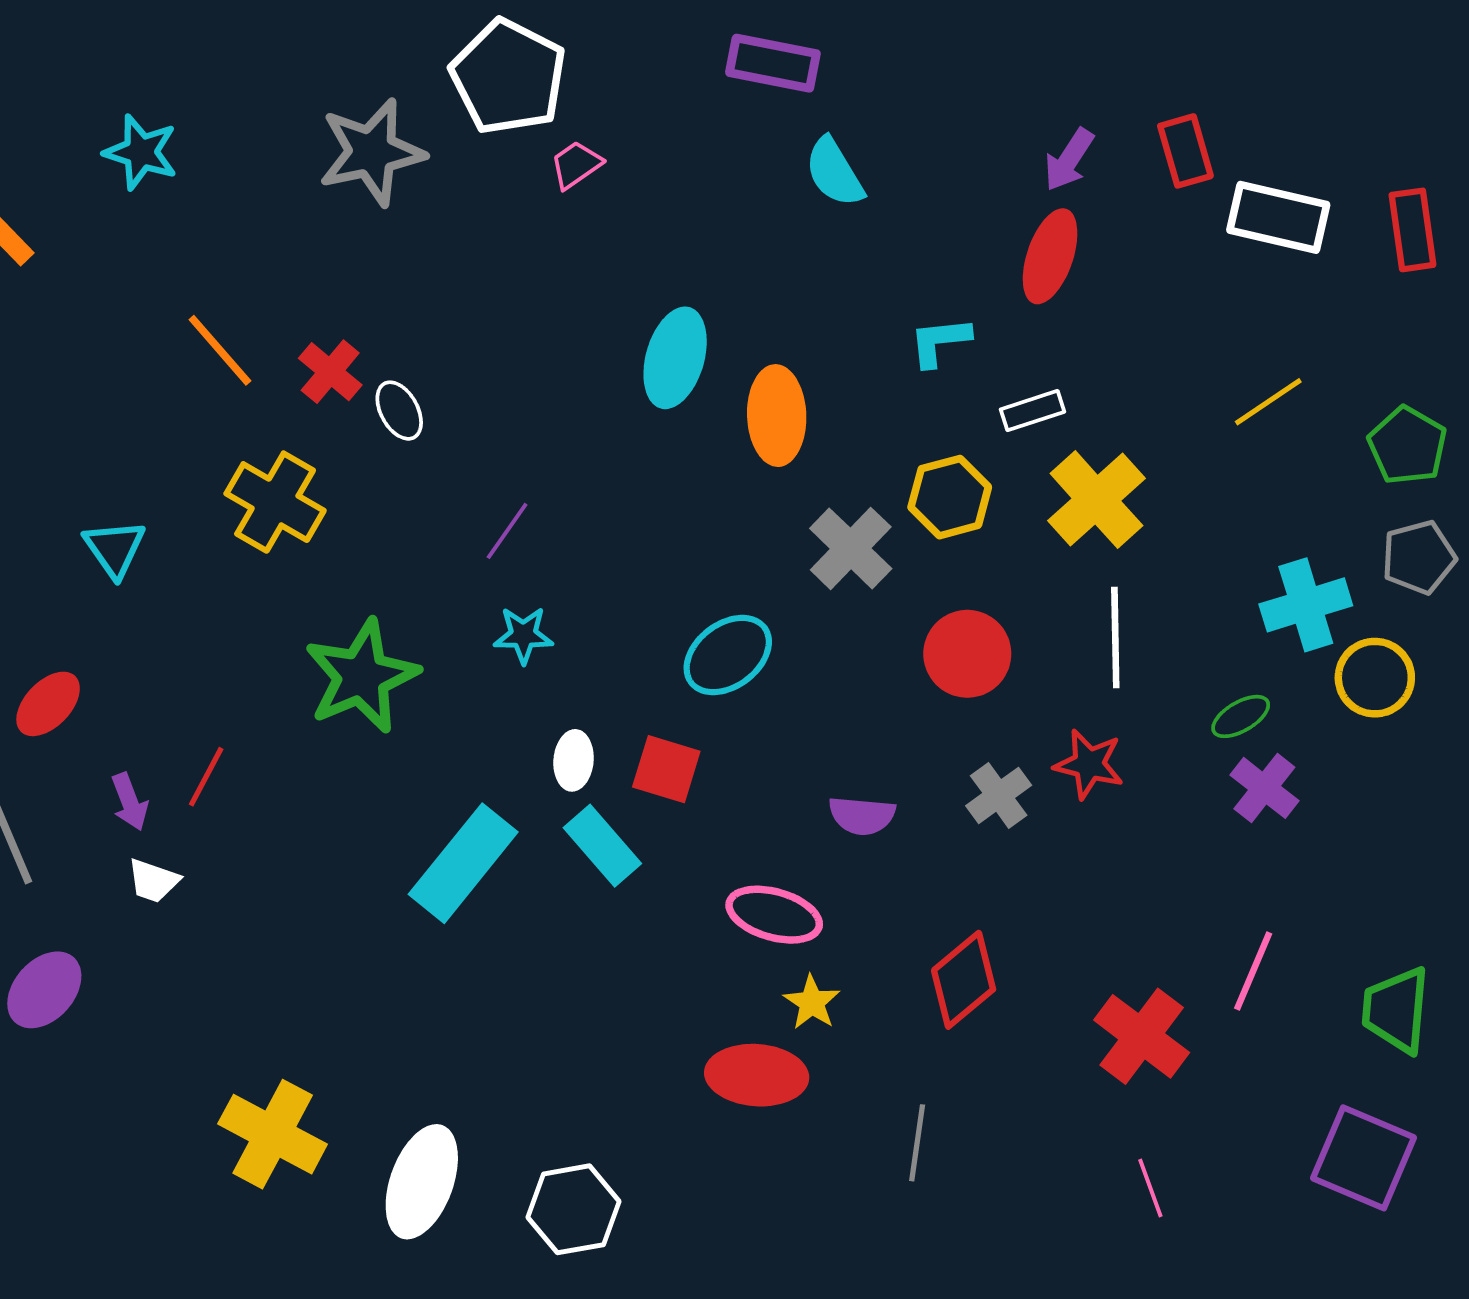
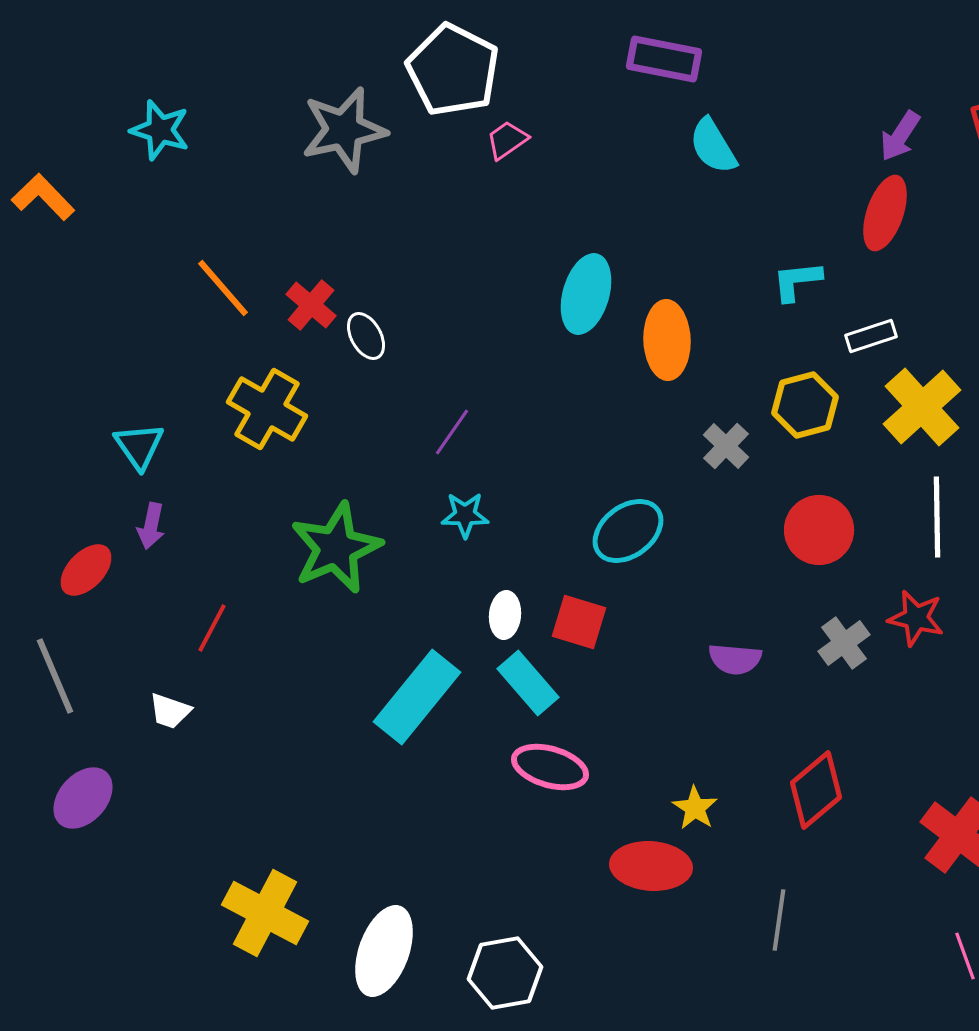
gray cross: (851, 548) -> (726, 446), size x0.7
purple arrow: (130, 802) -> (151, 526), moved, turned 33
pink ellipse: (774, 915) -> (550, 767), moved

